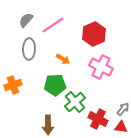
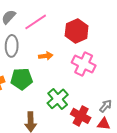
orange arrow: (63, 59) -> (46, 56), turned -40
green pentagon: (55, 85) -> (22, 79), moved

